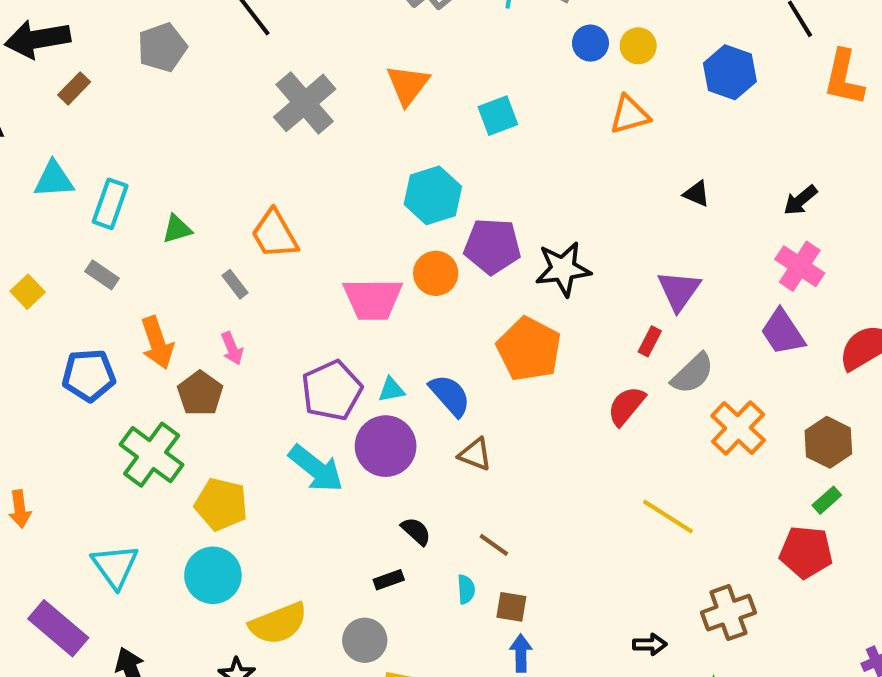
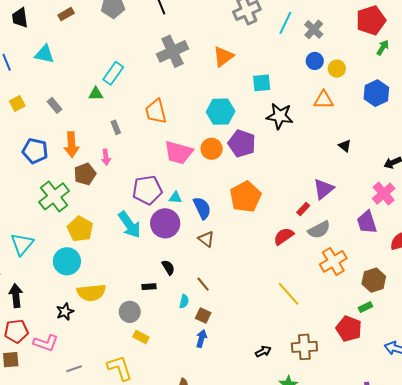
cyan rectangle: (110, 204) -> (113, 73), moved
orange trapezoid: (274, 234) -> (156, 111), moved
black star: (563, 269) -> (280, 116), moved
black arrow: (650, 644) -> (263, 351), turned -42

